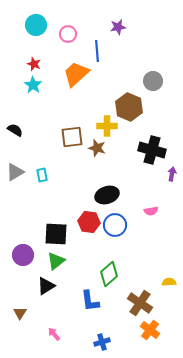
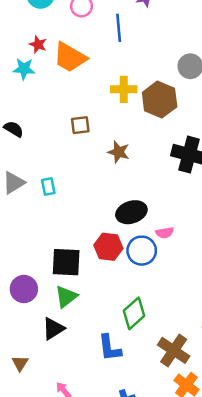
orange trapezoid: (76, 74) -> (70, 57), moved, turned -108
cyan star: (33, 85) -> (24, 69), moved, turned -30
yellow cross: (107, 126) -> (124, 89), moved
brown square: (72, 137) -> (80, 125), moved, size x0.7
pink semicircle: (151, 211) -> (165, 233), moved

